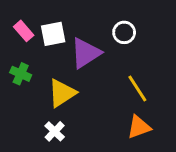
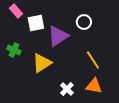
pink rectangle: (24, 31) -> (16, 11), moved
orange triangle: (139, 127) -> (94, 86), turned 30
white cross: (55, 131) -> (67, 89), moved

